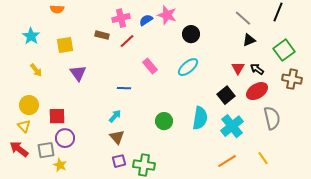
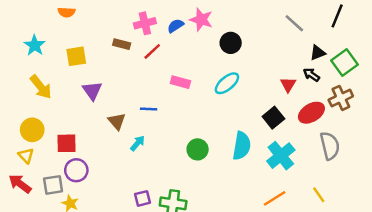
black triangle: (249, 40) -> (318, 53), moved
pink rectangle: (150, 66) -> (180, 82), turned -35
black arrow: (257, 69) -> (311, 75), moved
yellow arrow: (36, 70) -> (41, 87), size x1.5
brown cross: (292, 79) -> (341, 98), moved, turned -36
brown triangle: (117, 137) -> (117, 121), moved

